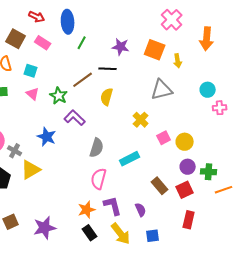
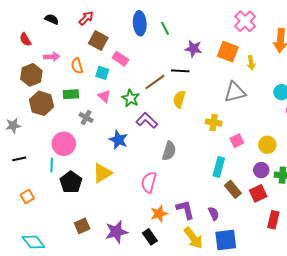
red arrow: (37, 17) -> (86, 18), moved, turned -70
brown square: (16, 39) -> (98, 40), moved
pink rectangle: (43, 43) -> (120, 59), moved
green line: (82, 43) -> (165, 28), moved, turned -56
yellow cross: (141, 120) -> (214, 123), turned -35
yellow circle: (185, 142) -> (267, 145), moved
gray cross: (15, 151) -> (86, 117), moved
cyan rectangle: (130, 159) -> (219, 167), moved, turned -48
pink semicircle: (99, 179) -> (149, 182), moved
red rectangle: (189, 220) -> (273, 220), moved
black rectangle: (90, 233) -> (150, 237), moved
blue square: (153, 236) -> (226, 240), size x1.6

